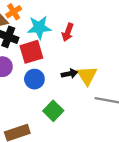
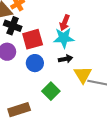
cyan star: (39, 27) -> (64, 38), moved
yellow triangle: (87, 76) -> (83, 75), moved

